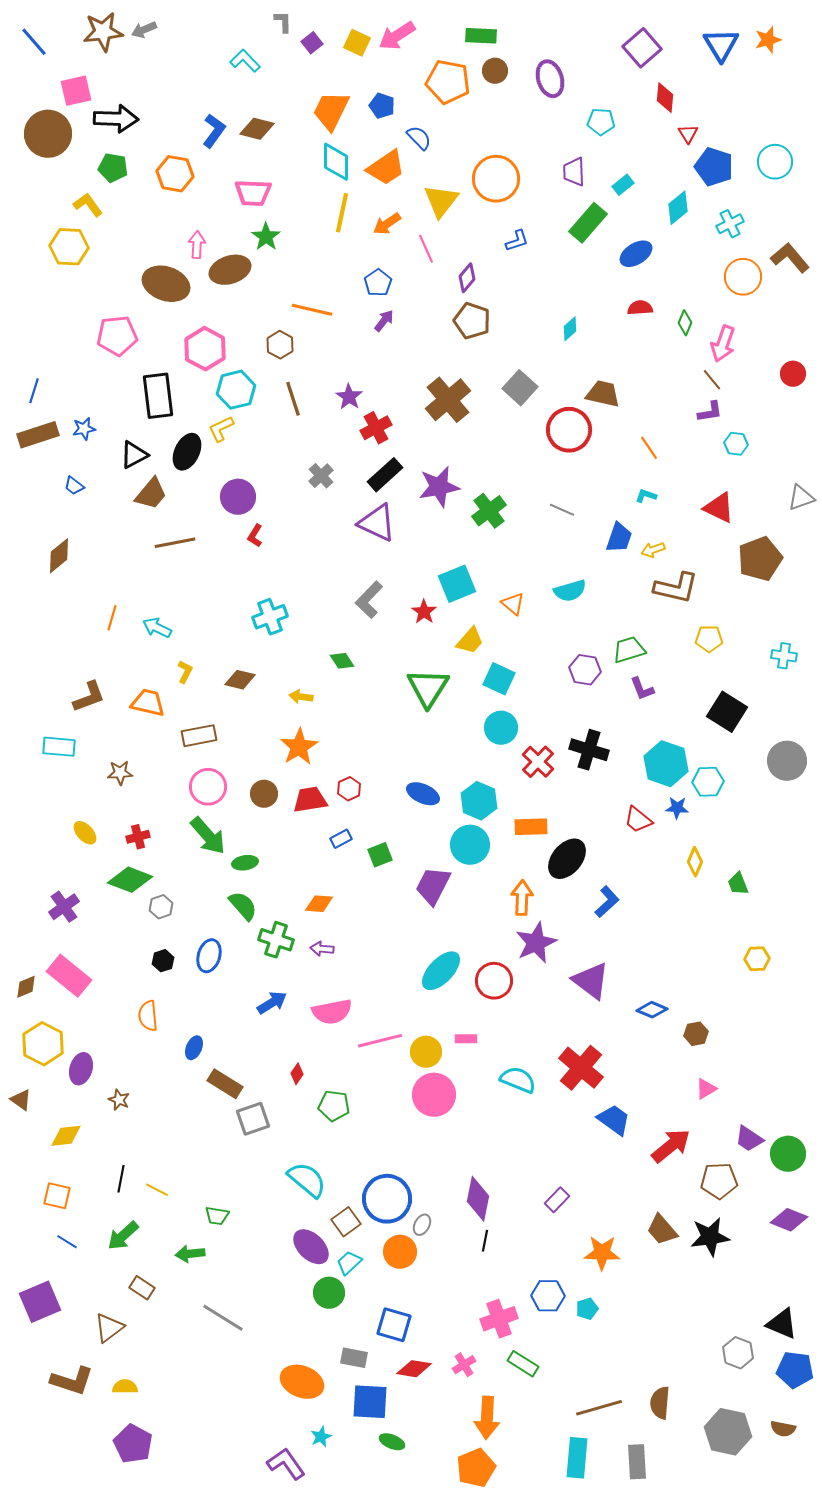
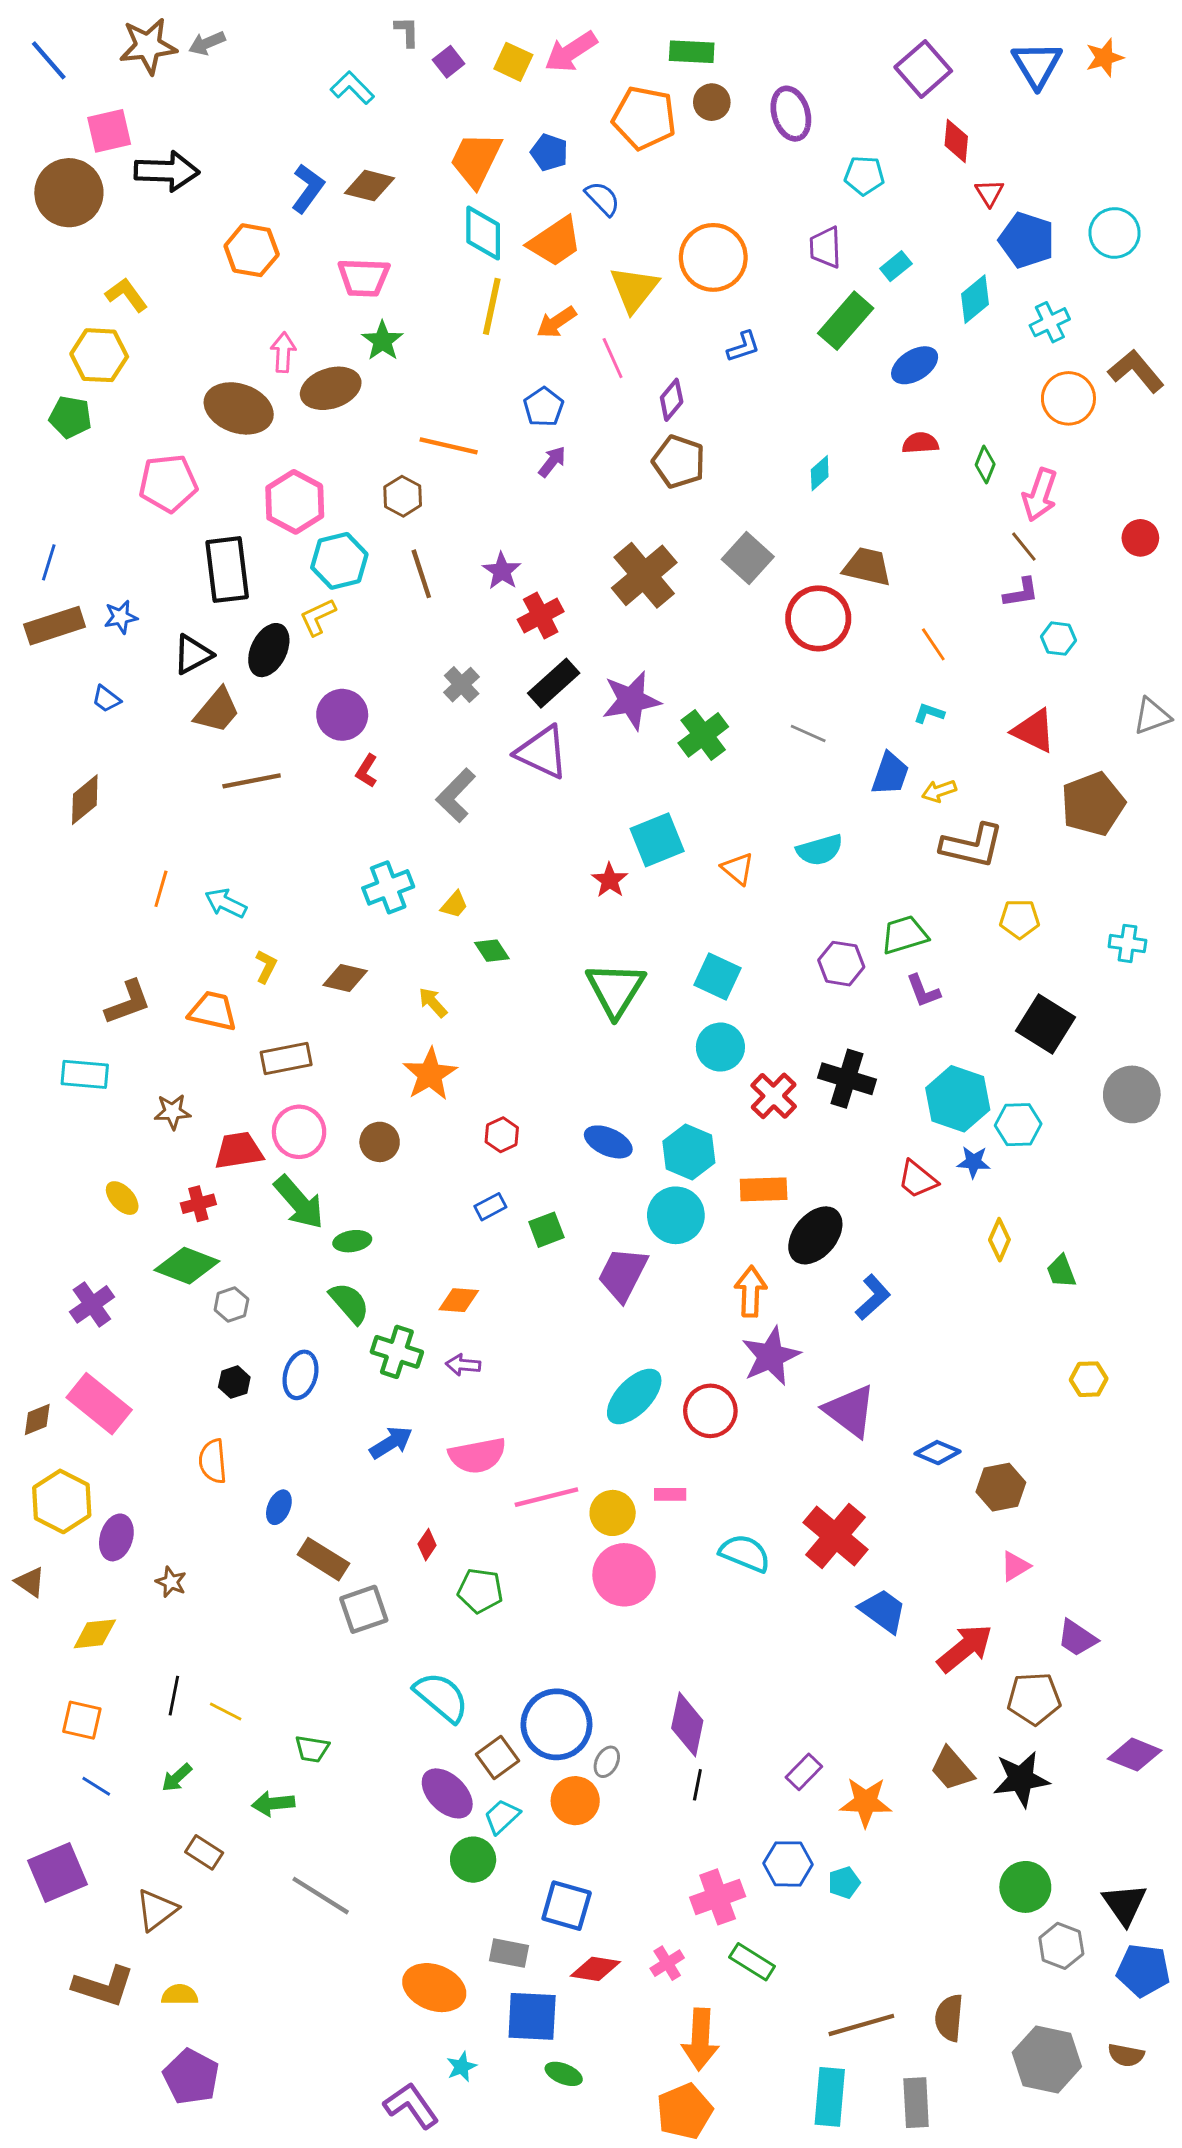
green pentagon: (113, 168) -> (70, 417), moved
gray L-shape: (369, 600) -> (456, 795), moved
yellow trapezoid: (470, 641) -> (454, 905), moved, size x0.7
yellow arrow: (301, 697) -> (433, 1002), turned 40
red trapezoid: (310, 800) -> (239, 1151), moved
brown hexagon: (696, 1034) -> (1001, 1487), size x1.4
green circle: (788, 1154) -> (1025, 1887), moved
purple rectangle: (557, 1200) -> (804, 1772), moved
green arrow: (123, 1236) -> (177, 1778), size x0.7
black triangle: (782, 1324) -> (1125, 1904), turned 32

